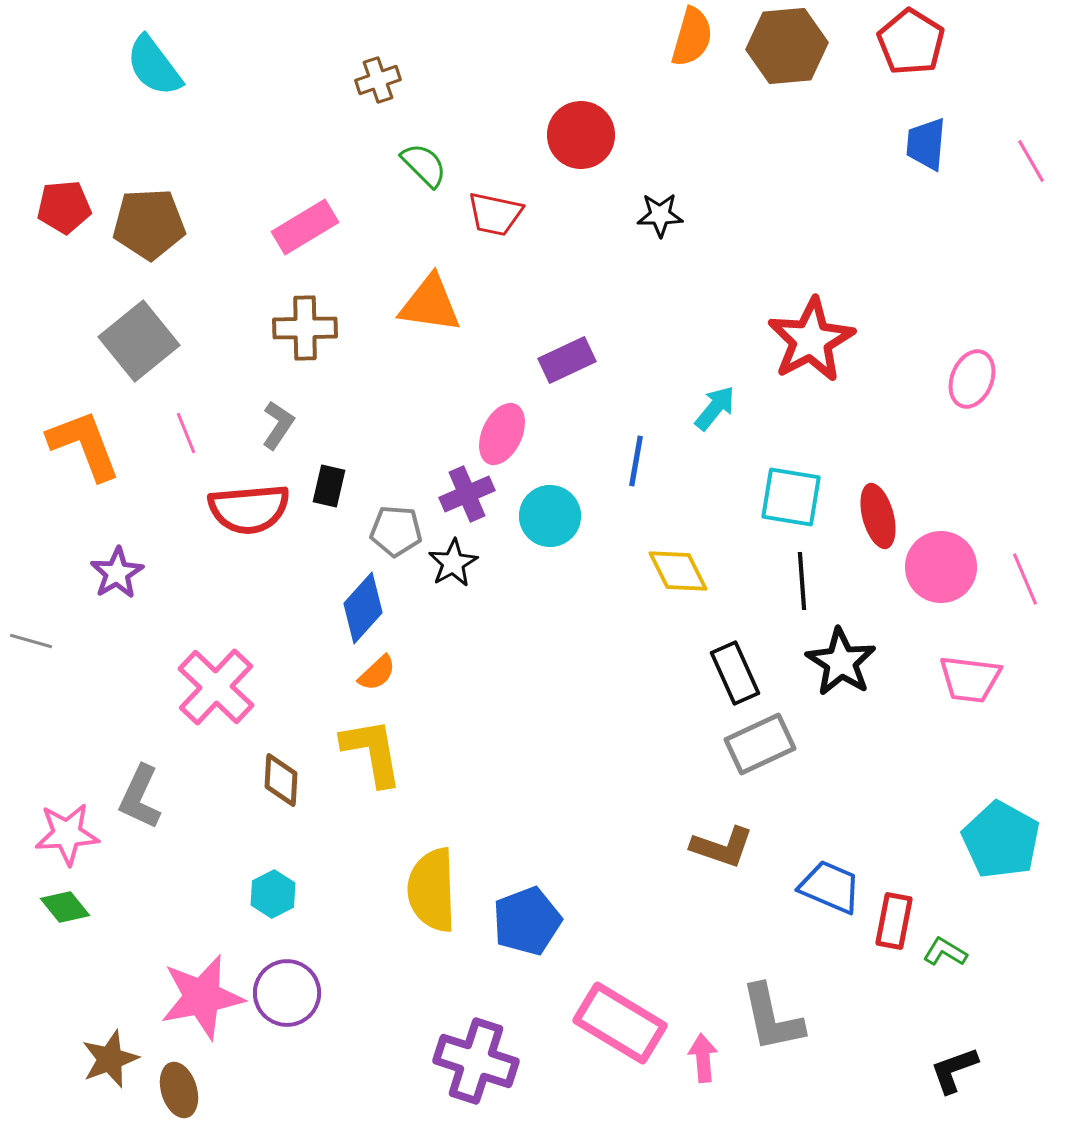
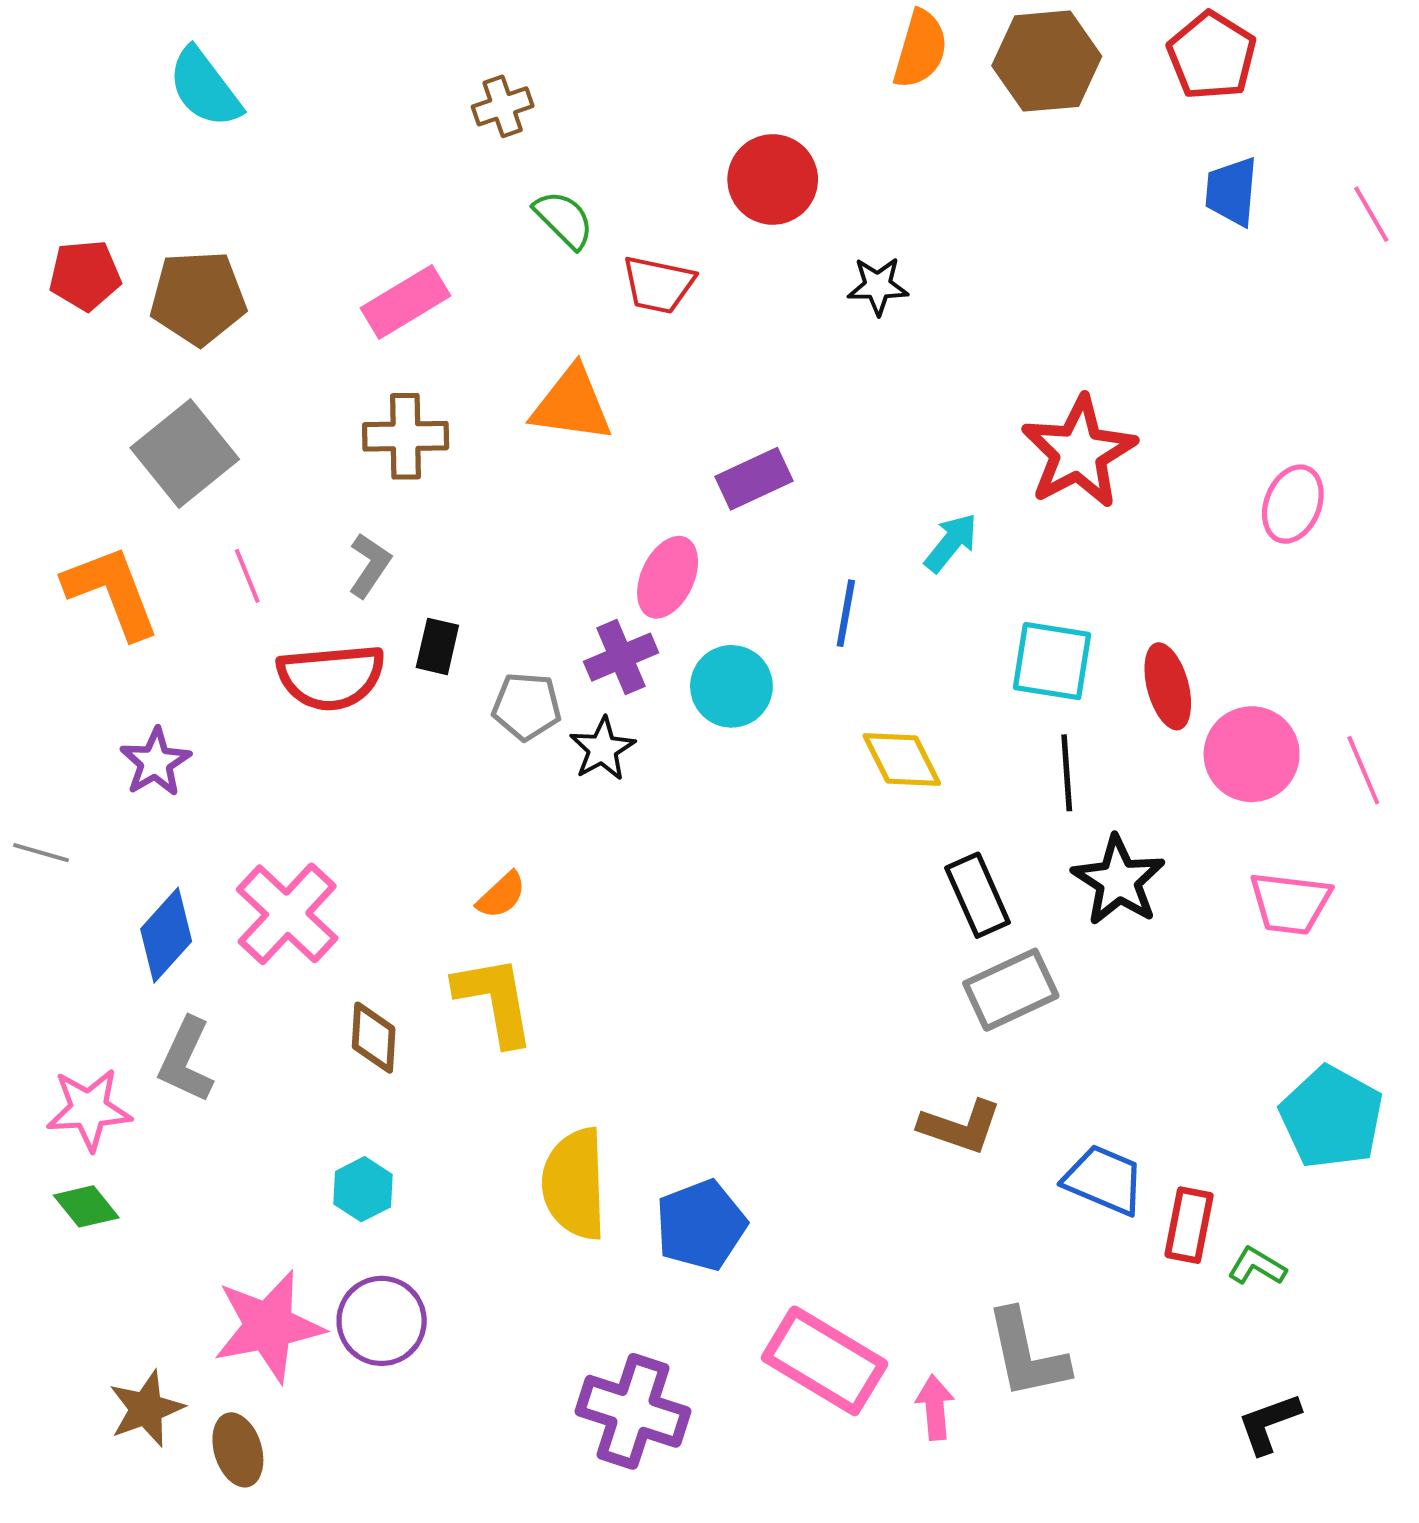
blue diamond: (363, 608) -> (166, 935), moved

